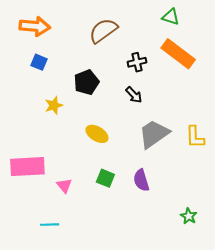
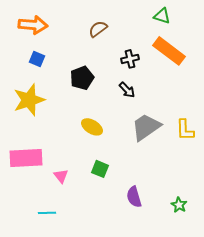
brown semicircle: (103, 31) -> (98, 29), size x0.7
yellow star: (54, 105) -> (29, 100), moved, size x1.8
purple semicircle: (141, 180) -> (134, 197), moved

